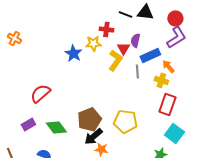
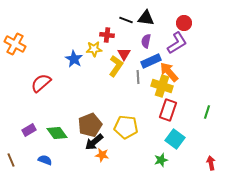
red circle: (175, 18) -> (184, 23), moved
orange cross: (14, 38) -> (15, 44), size x1.5
purple semicircle: (135, 40) -> (146, 41), moved
orange arrow: (168, 66) -> (169, 72), size x1.5
yellow cross: (161, 80) -> (162, 86), size x1.5
red semicircle: (40, 93) -> (41, 83), moved

